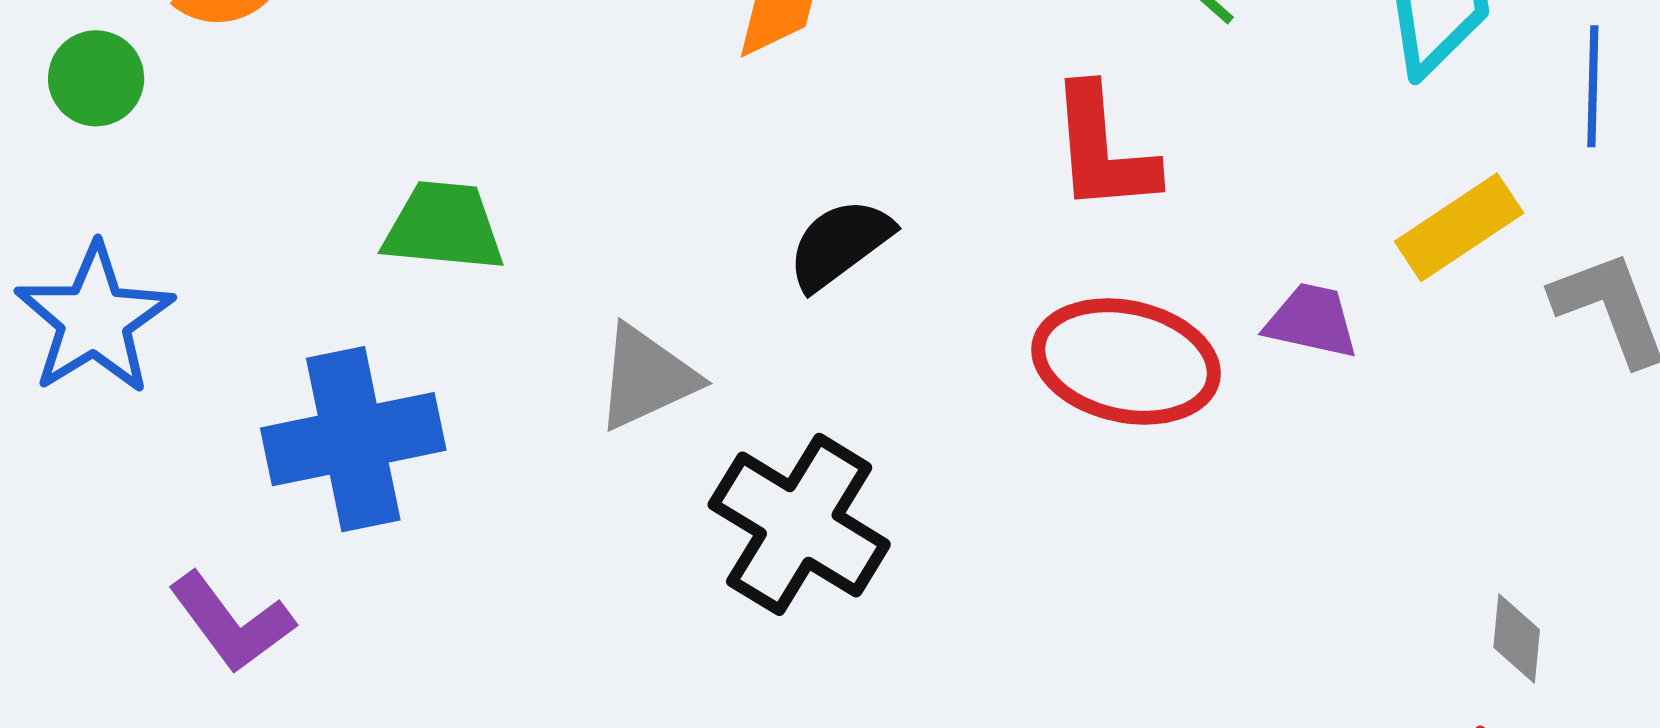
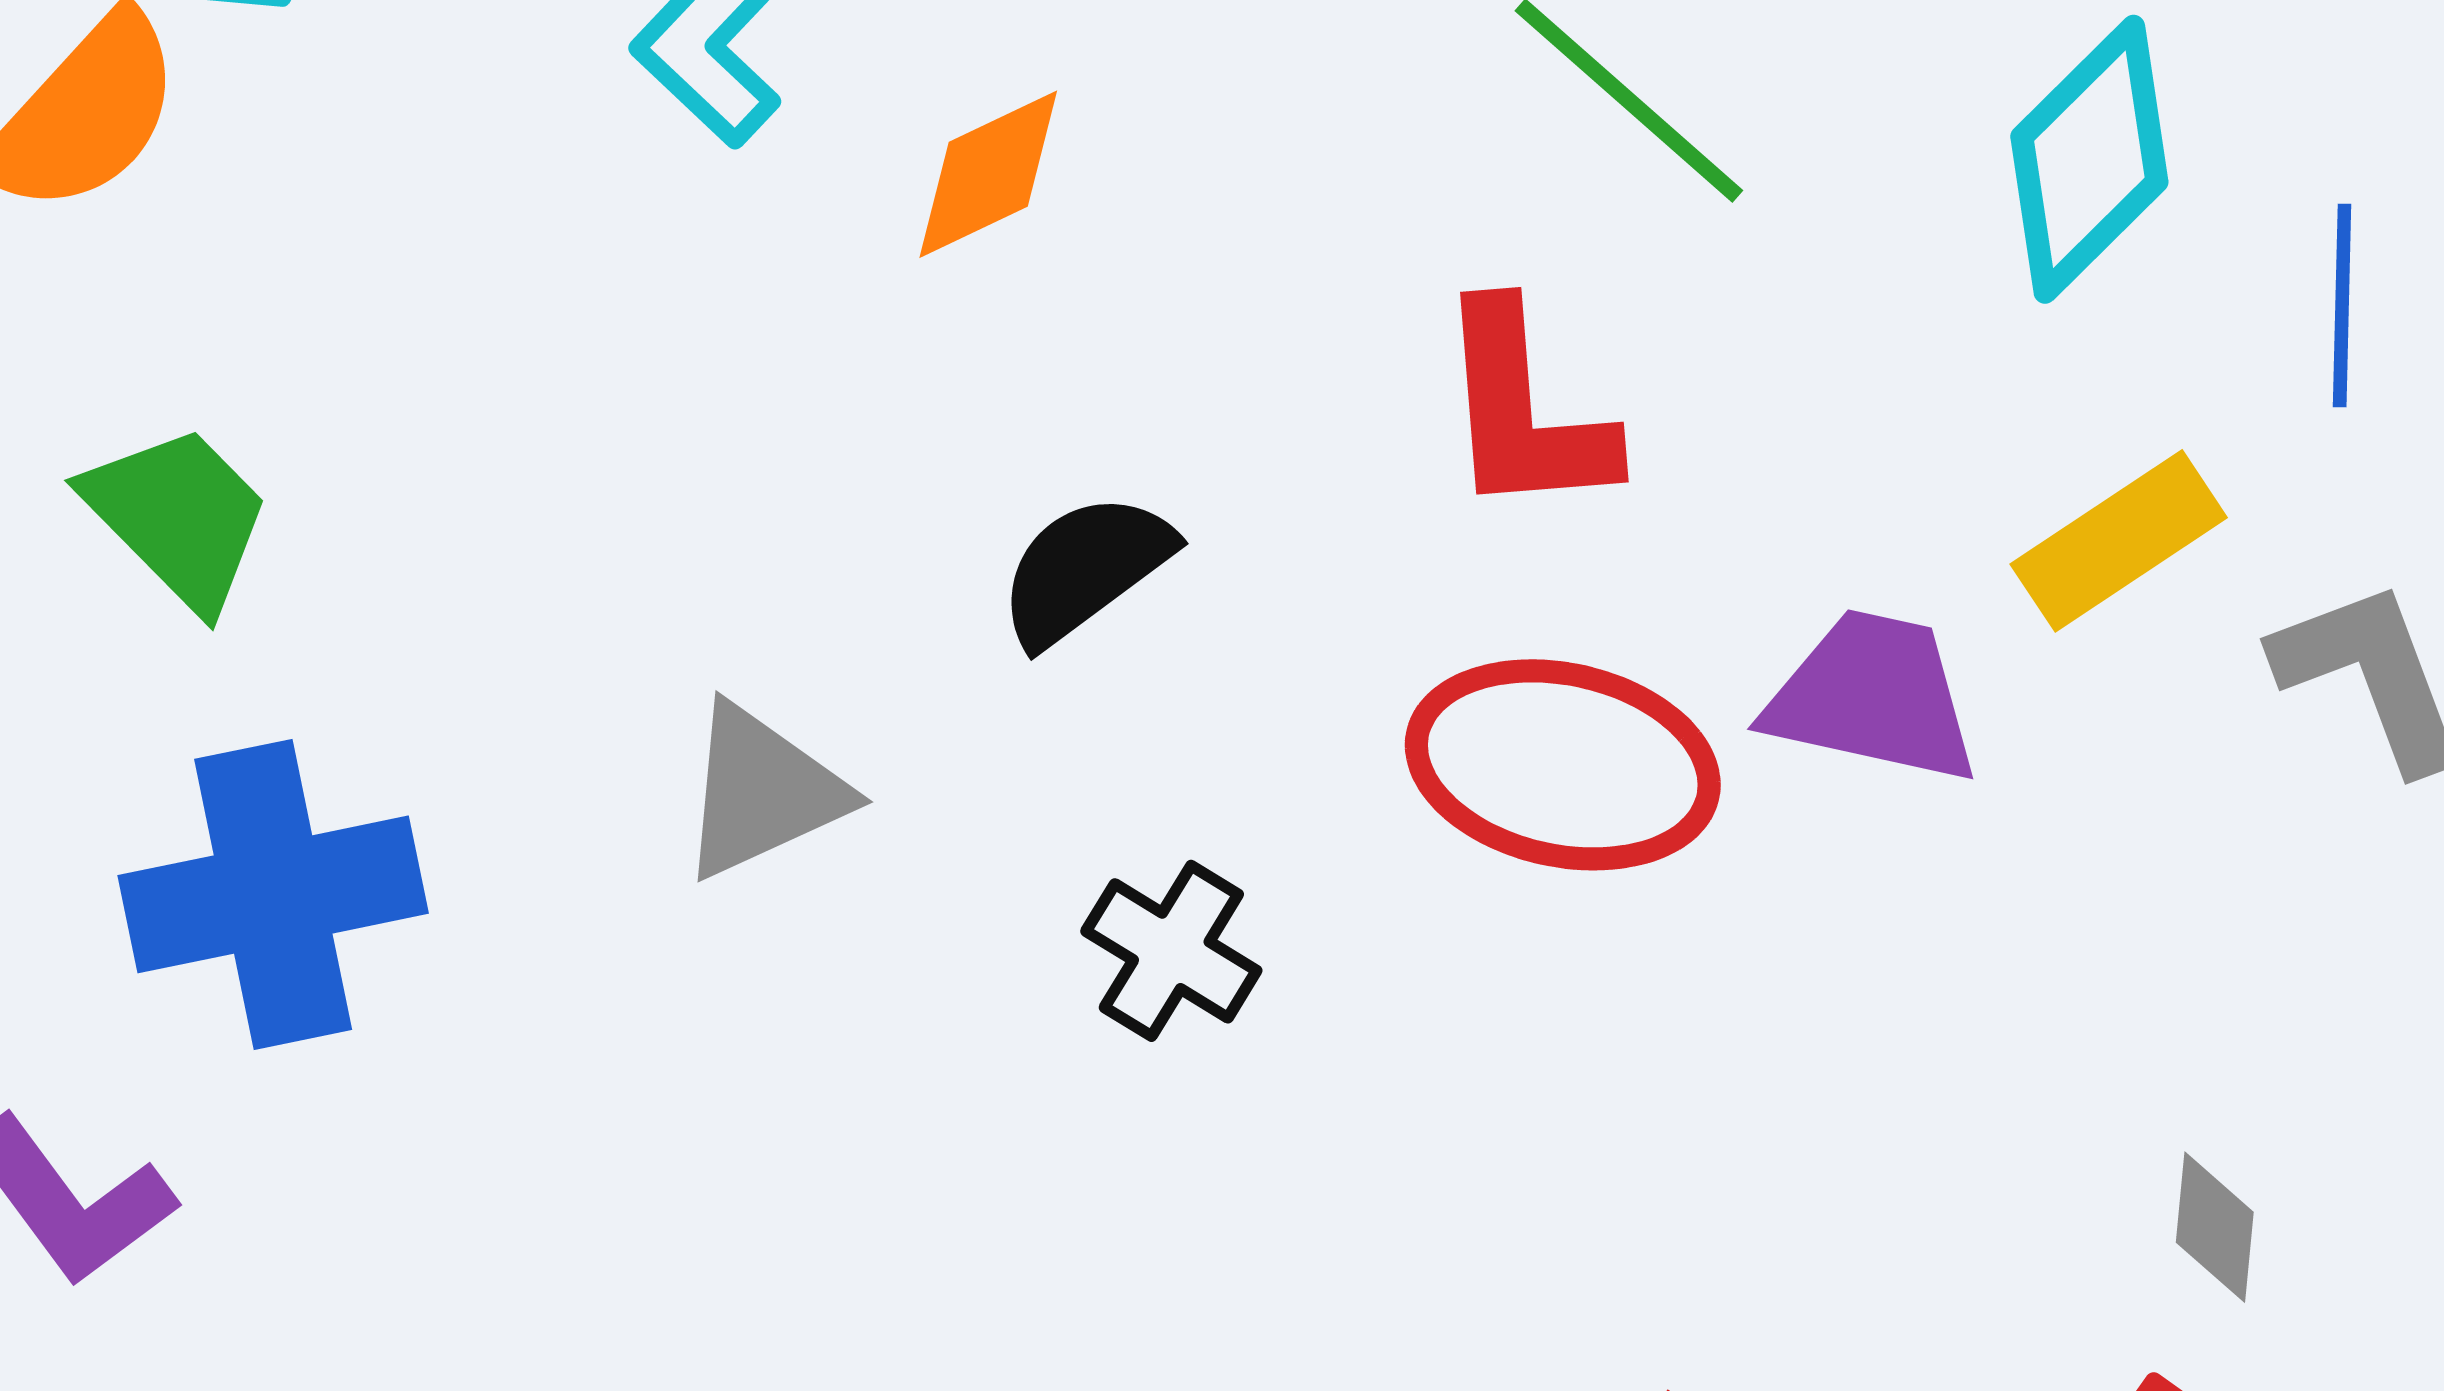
green trapezoid: (444, 227) -> (178, 517), moved, turned 40
purple trapezoid: (1312, 321) -> (1873, 697), size x1.4
black cross: (799, 524) -> (1171, 951), moved, size x0.6

